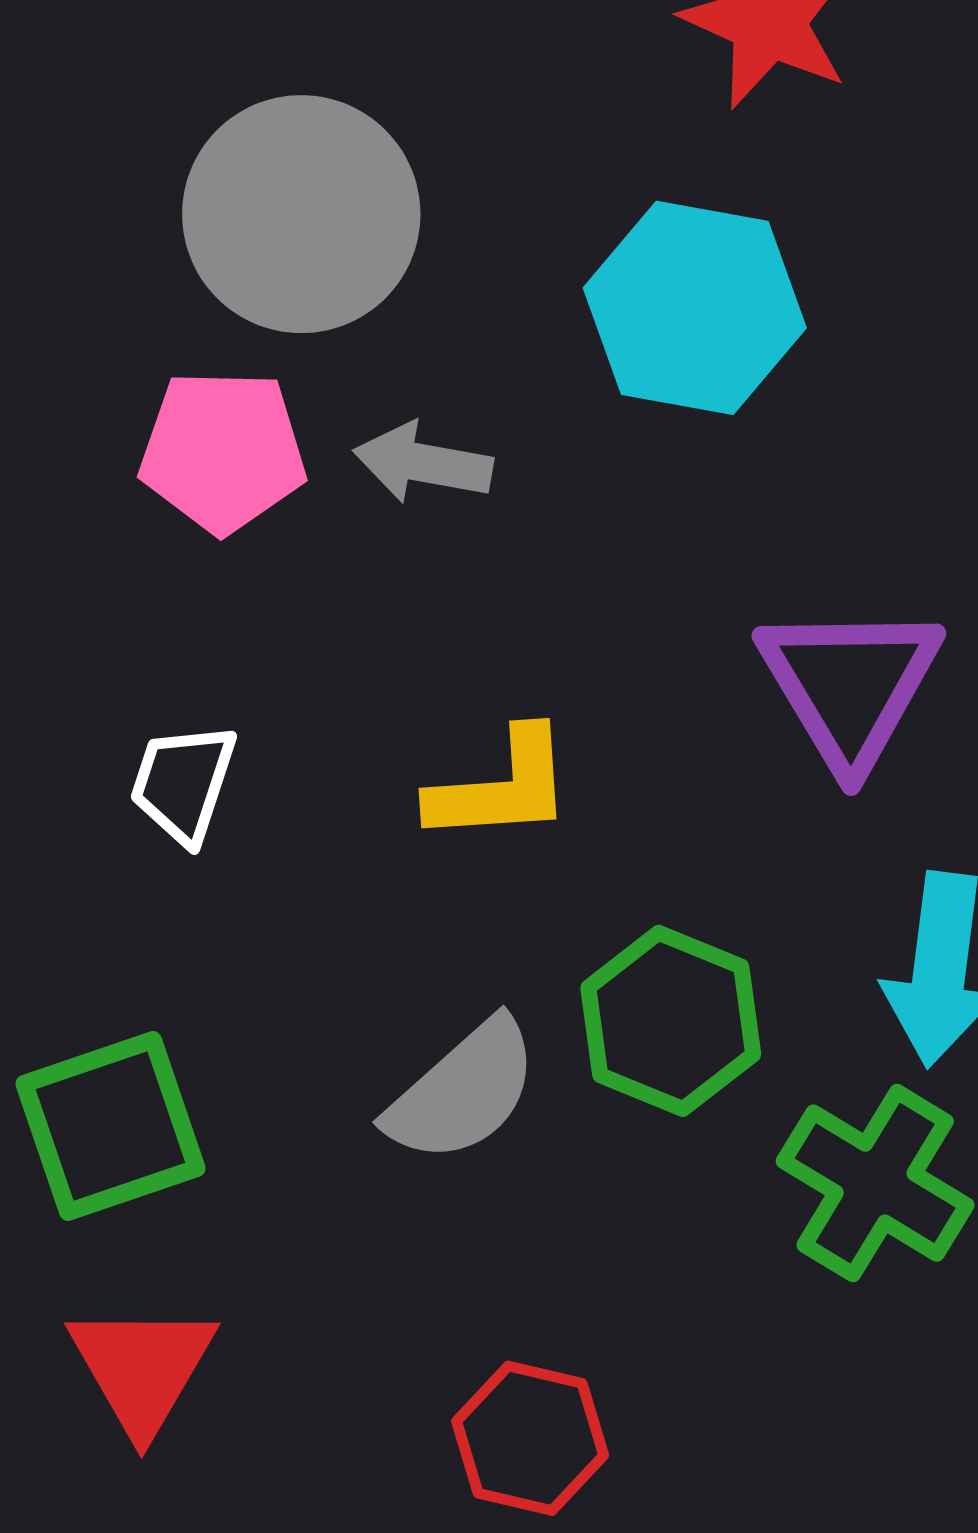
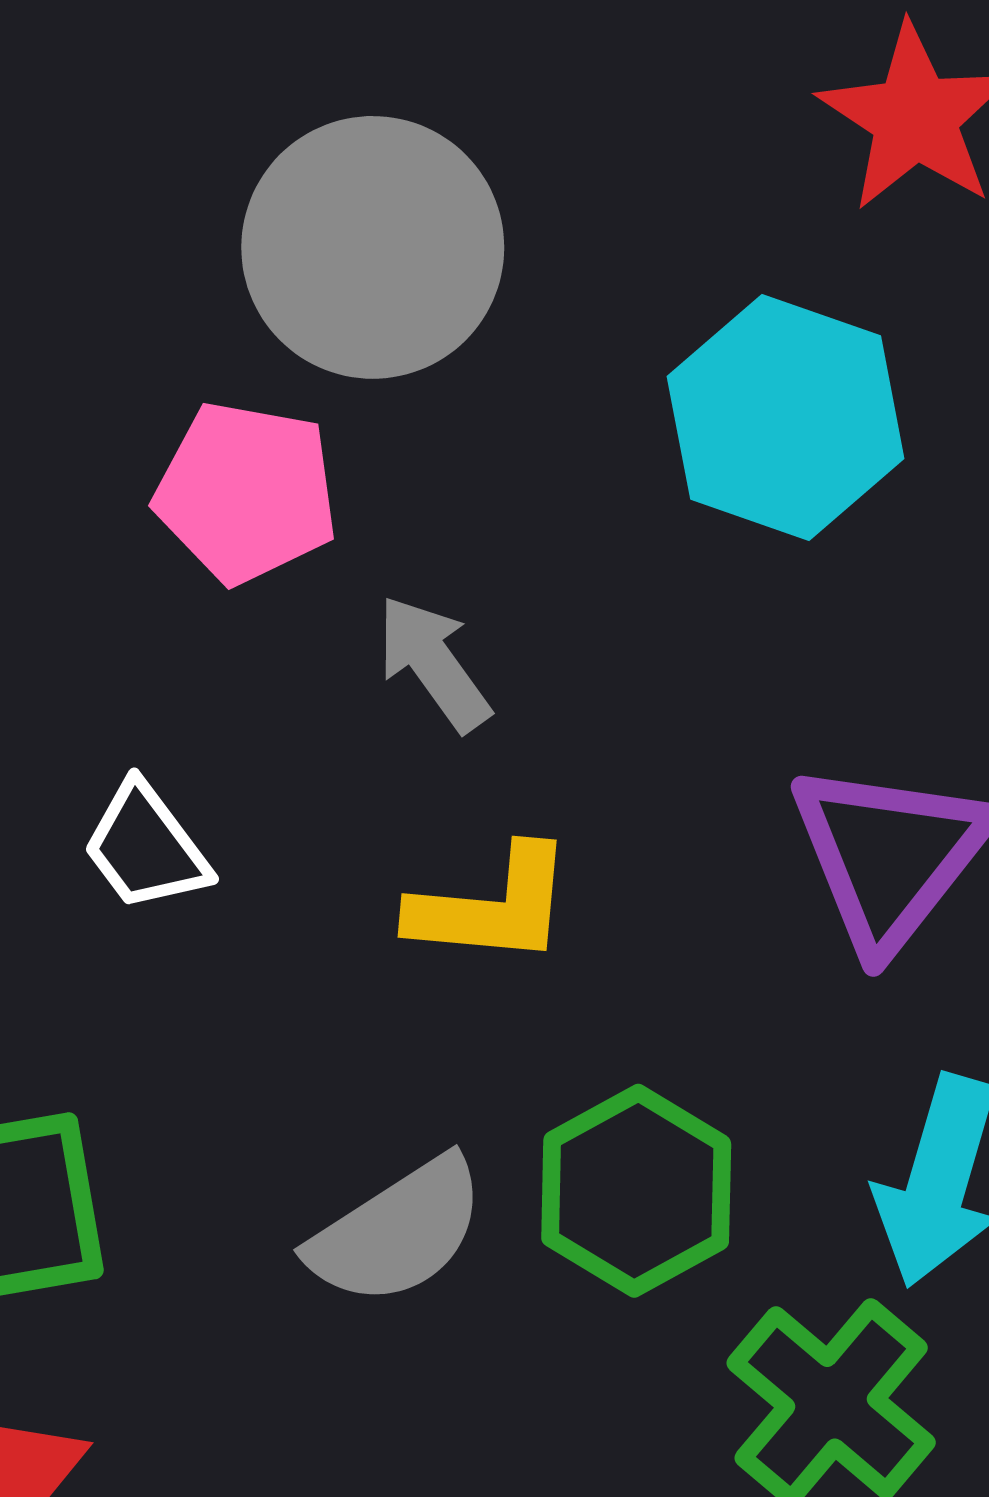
gray arrow: (423, 463) -> (434, 663), moved, turned 35
white trapezoid: (183, 783) -> (146, 847), turned -64

